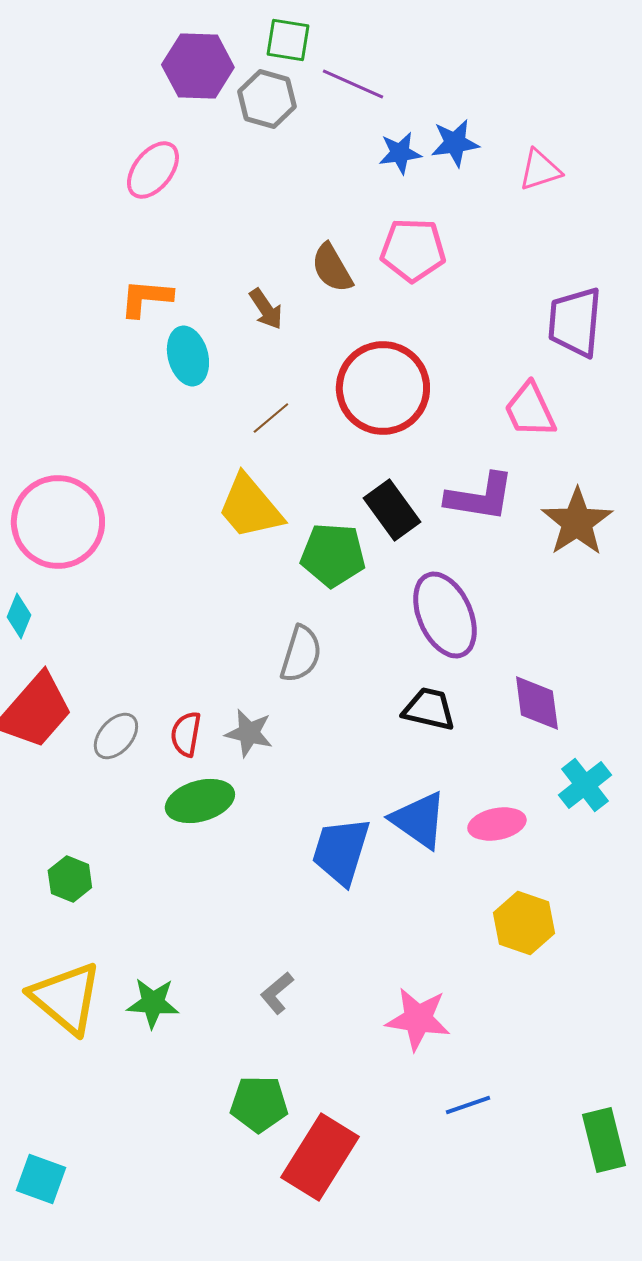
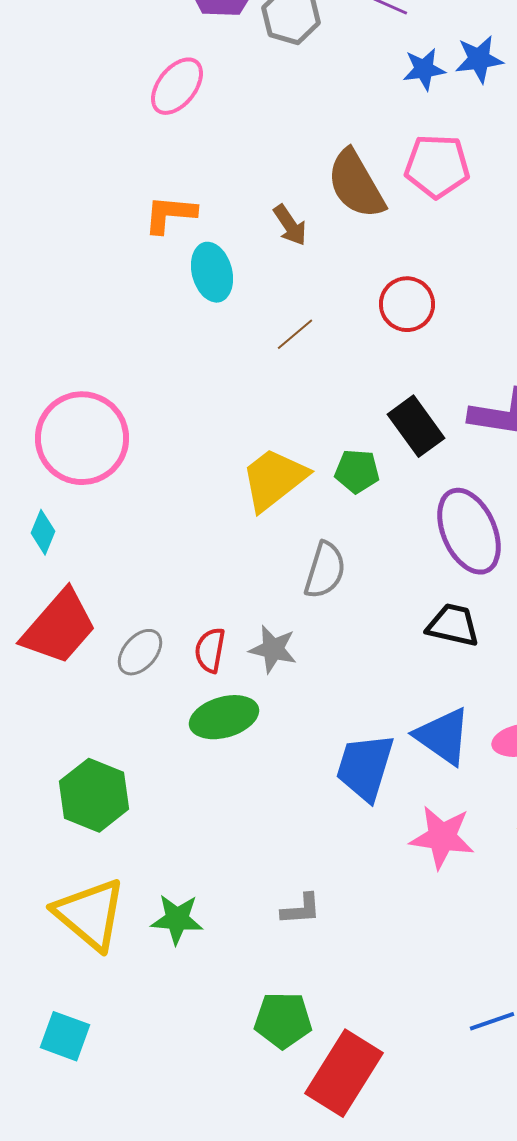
brown semicircle: (332, 268) -> (356, 184), size x1.4
red circle: (383, 388) -> (407, 304), size x0.6
yellow trapezoid: (250, 507) -> (274, 479), moved, turned 92
green pentagon: (333, 555) -> (357, 471), size x0.7
green hexagon: (70, 879) -> (94, 795), size x1.6
gray L-shape: (277, 993) -> (301, 909), turned -144
pink star: (418, 1019) -> (442, 837), moved
cyan square: (41, 1179) -> (65, 1036), moved

